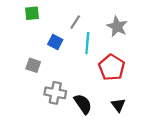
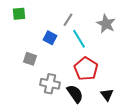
green square: (32, 13) -> (19, 14), moved
cyan line: (87, 43) -> (79, 39), turned -36
red pentagon: (112, 67) -> (86, 69), moved

